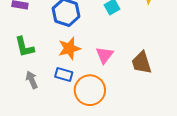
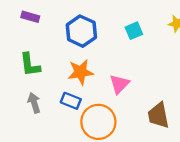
brown trapezoid: (142, 63) -> (158, 115), moved

